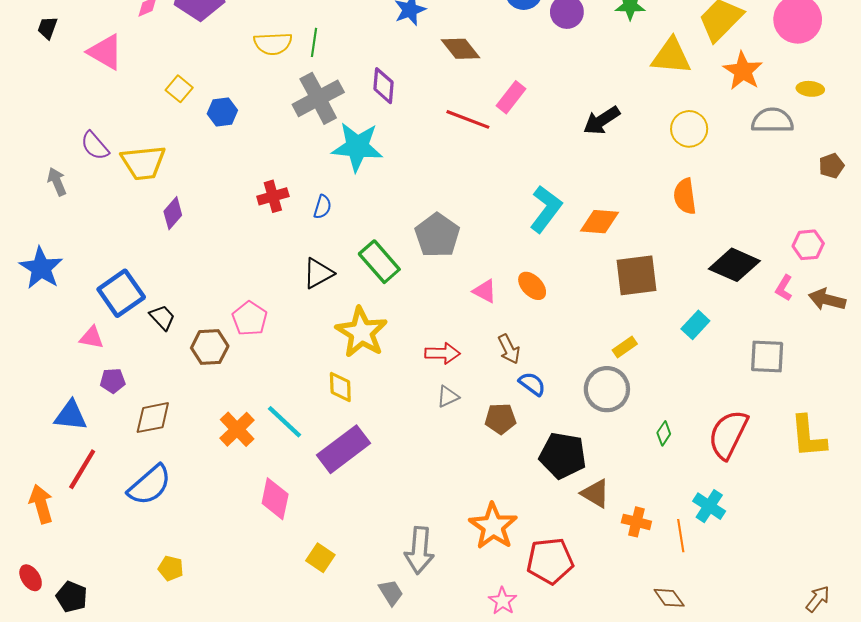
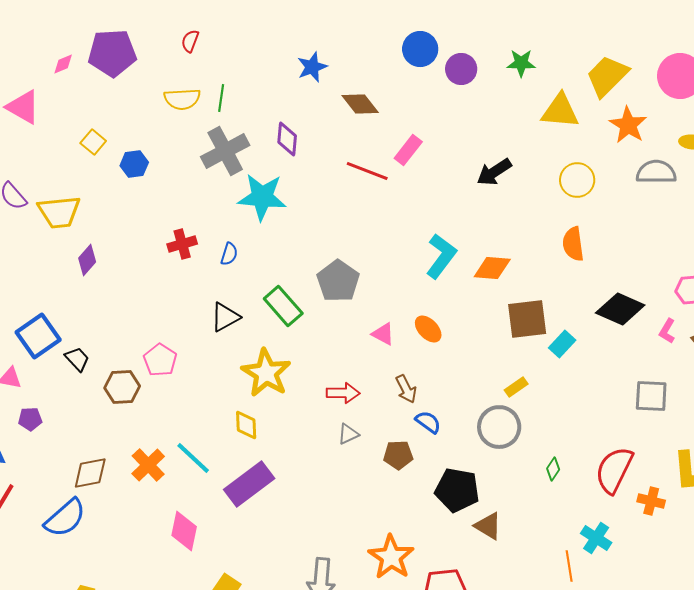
cyan rectangle: (695, 325) -> (562, 344), moved
brown diamond: (153, 418) -> (90, 473), moved
orange cross: (636, 522) -> (651, 501), moved

